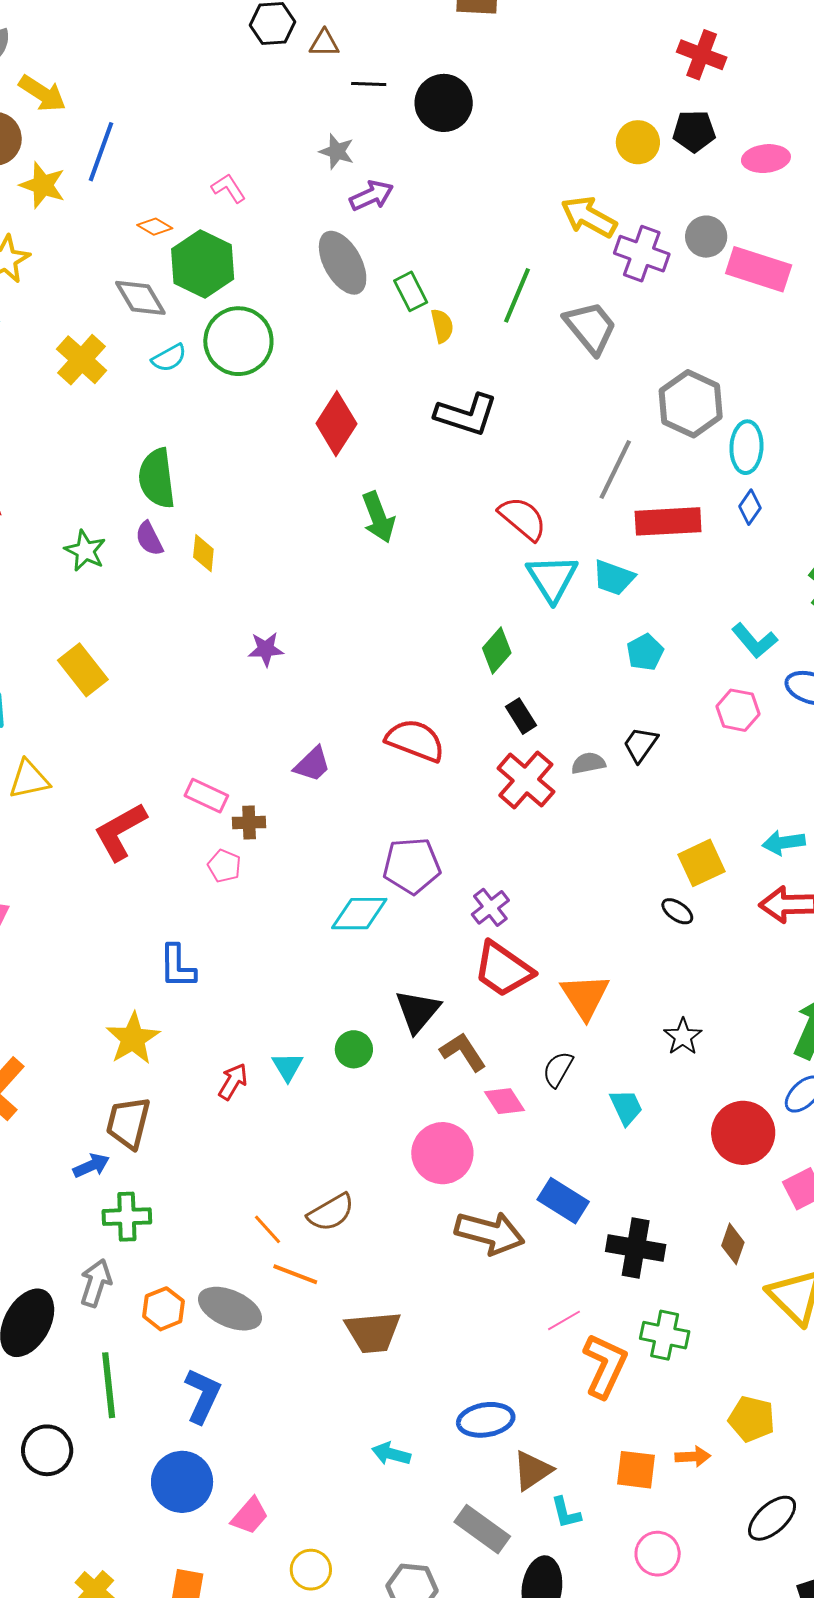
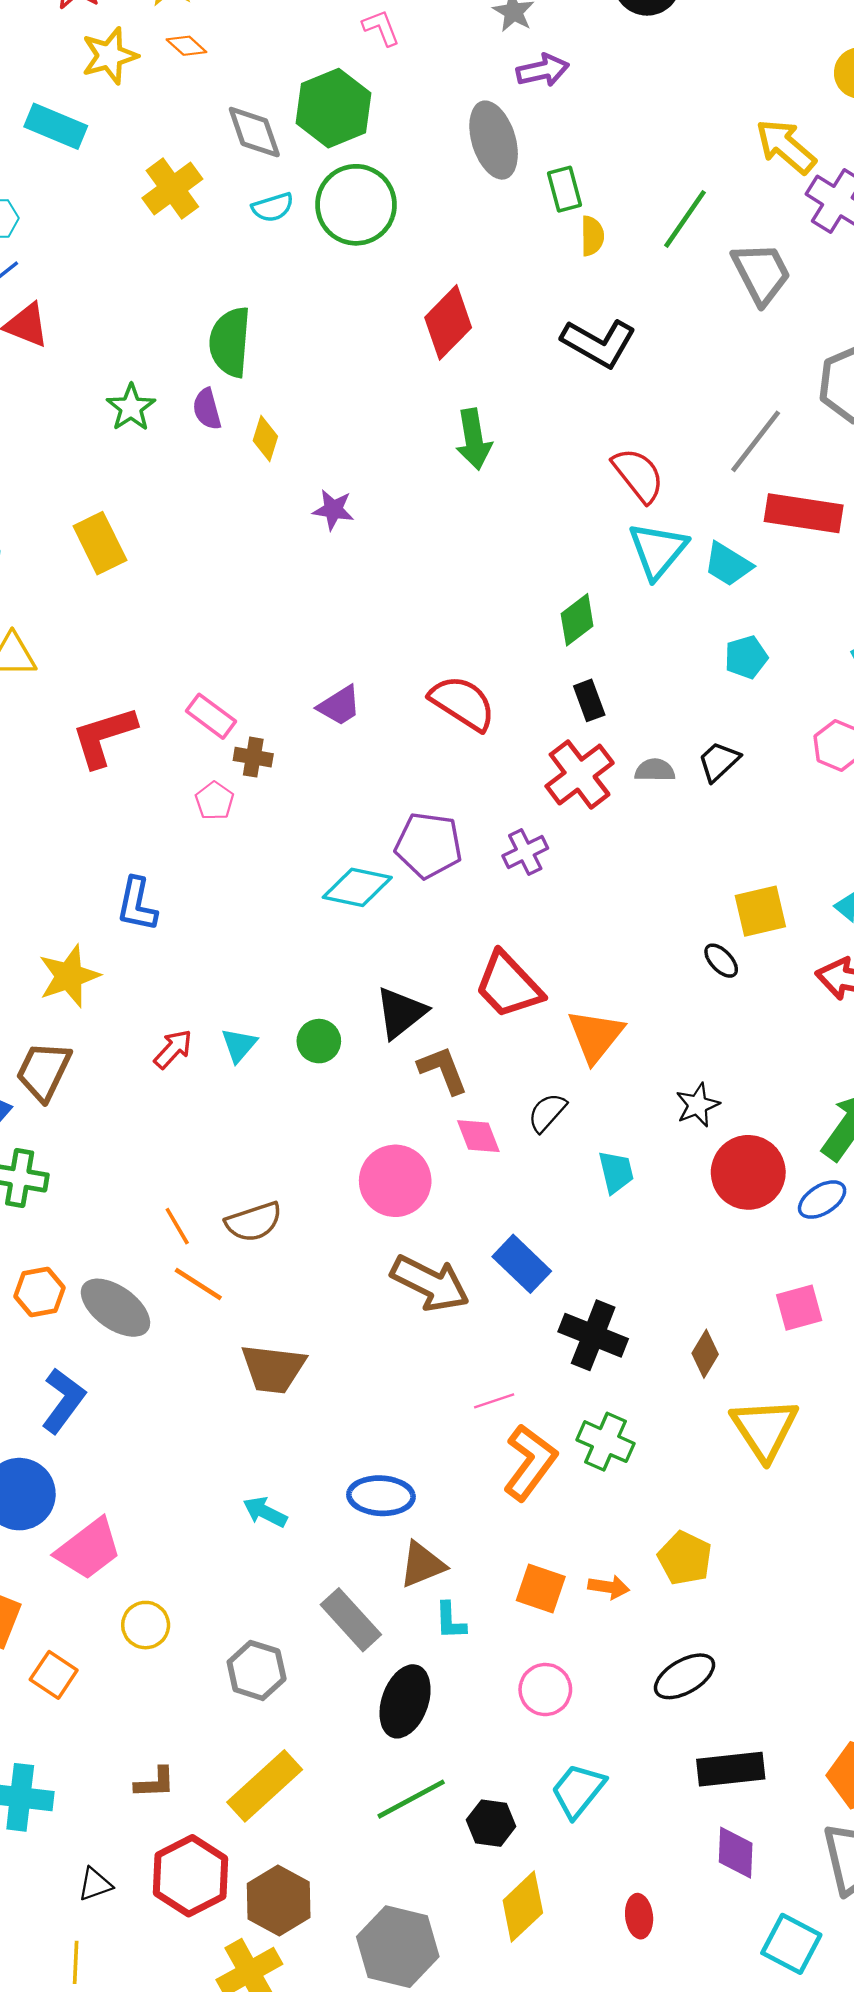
orange diamond: (155, 227) -> (186, 46), moved
purple star: (266, 649) -> (333, 510), moved
purple cross: (490, 907) -> (525, 852), moved
red circle: (743, 1133) -> (748, 1172), moved
pink trapezoid: (250, 1516) -> (89, 1549), size x1.5

